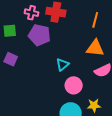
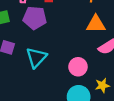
cyan triangle: (62, 65) -> (36, 58), moved, size x1.5

